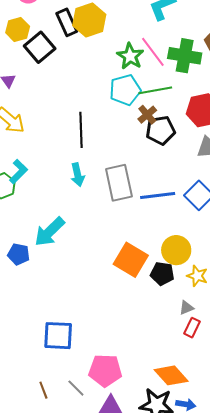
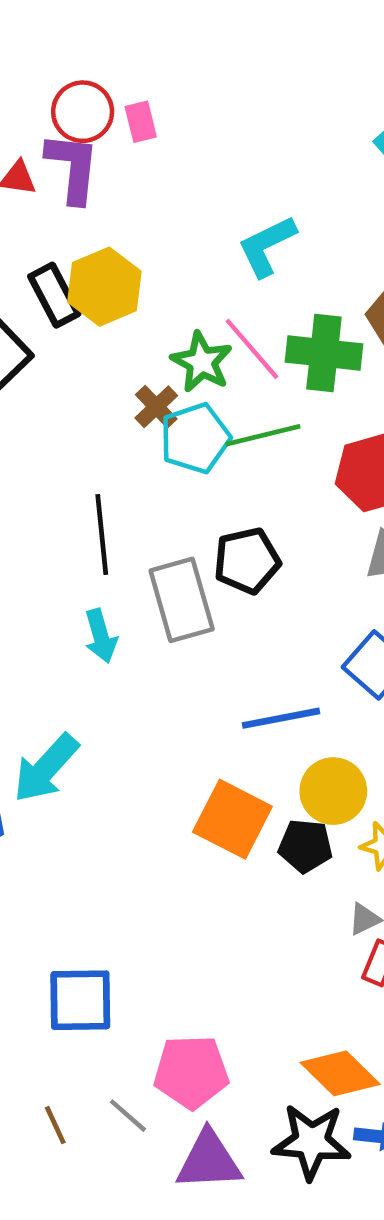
brown cross: (147, 115) -> (156, 407), moved
black pentagon: (160, 130) -> (247, 561), moved
gray rectangle: (119, 183) -> (182, 600), moved
blue line: (158, 195) -> (281, 718), moved

